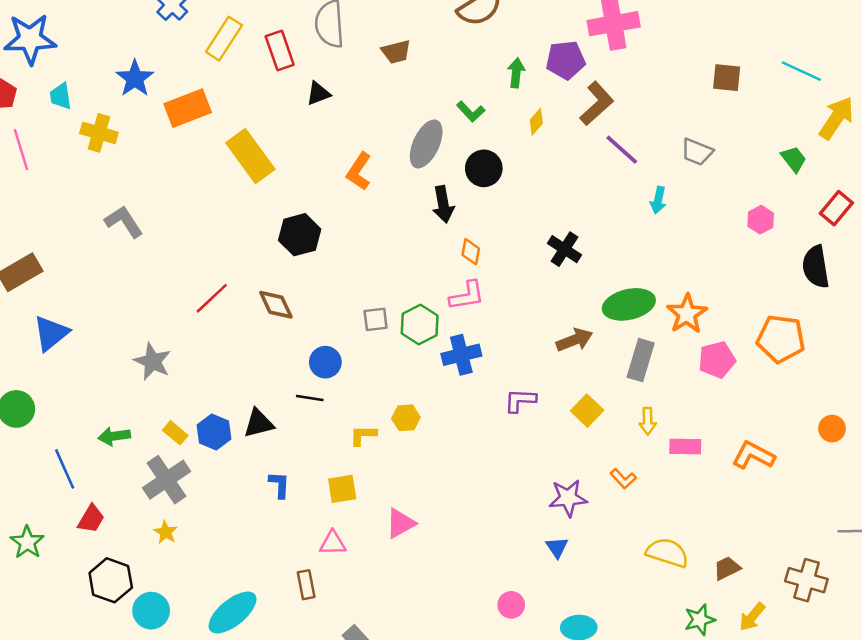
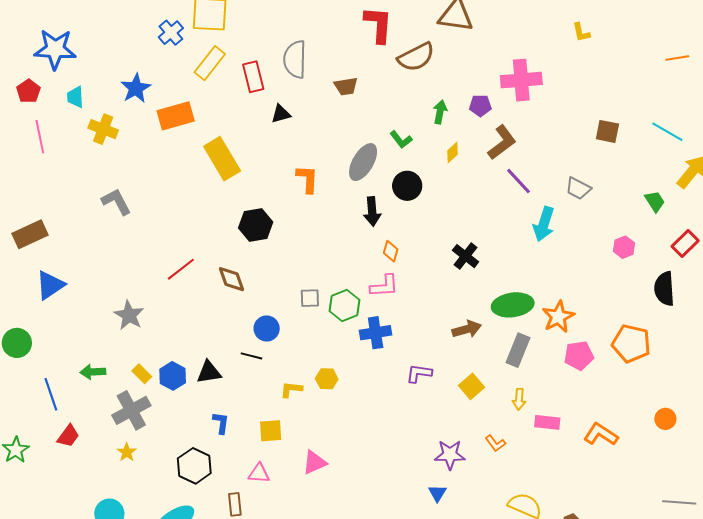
purple pentagon: (566, 60) -> (480, 106), size x0.7
orange L-shape: (359, 171) -> (307, 179), turned 144
cyan arrow: (658, 200) -> (544, 224), size x1.6
black hexagon: (111, 580) -> (194, 466), moved

